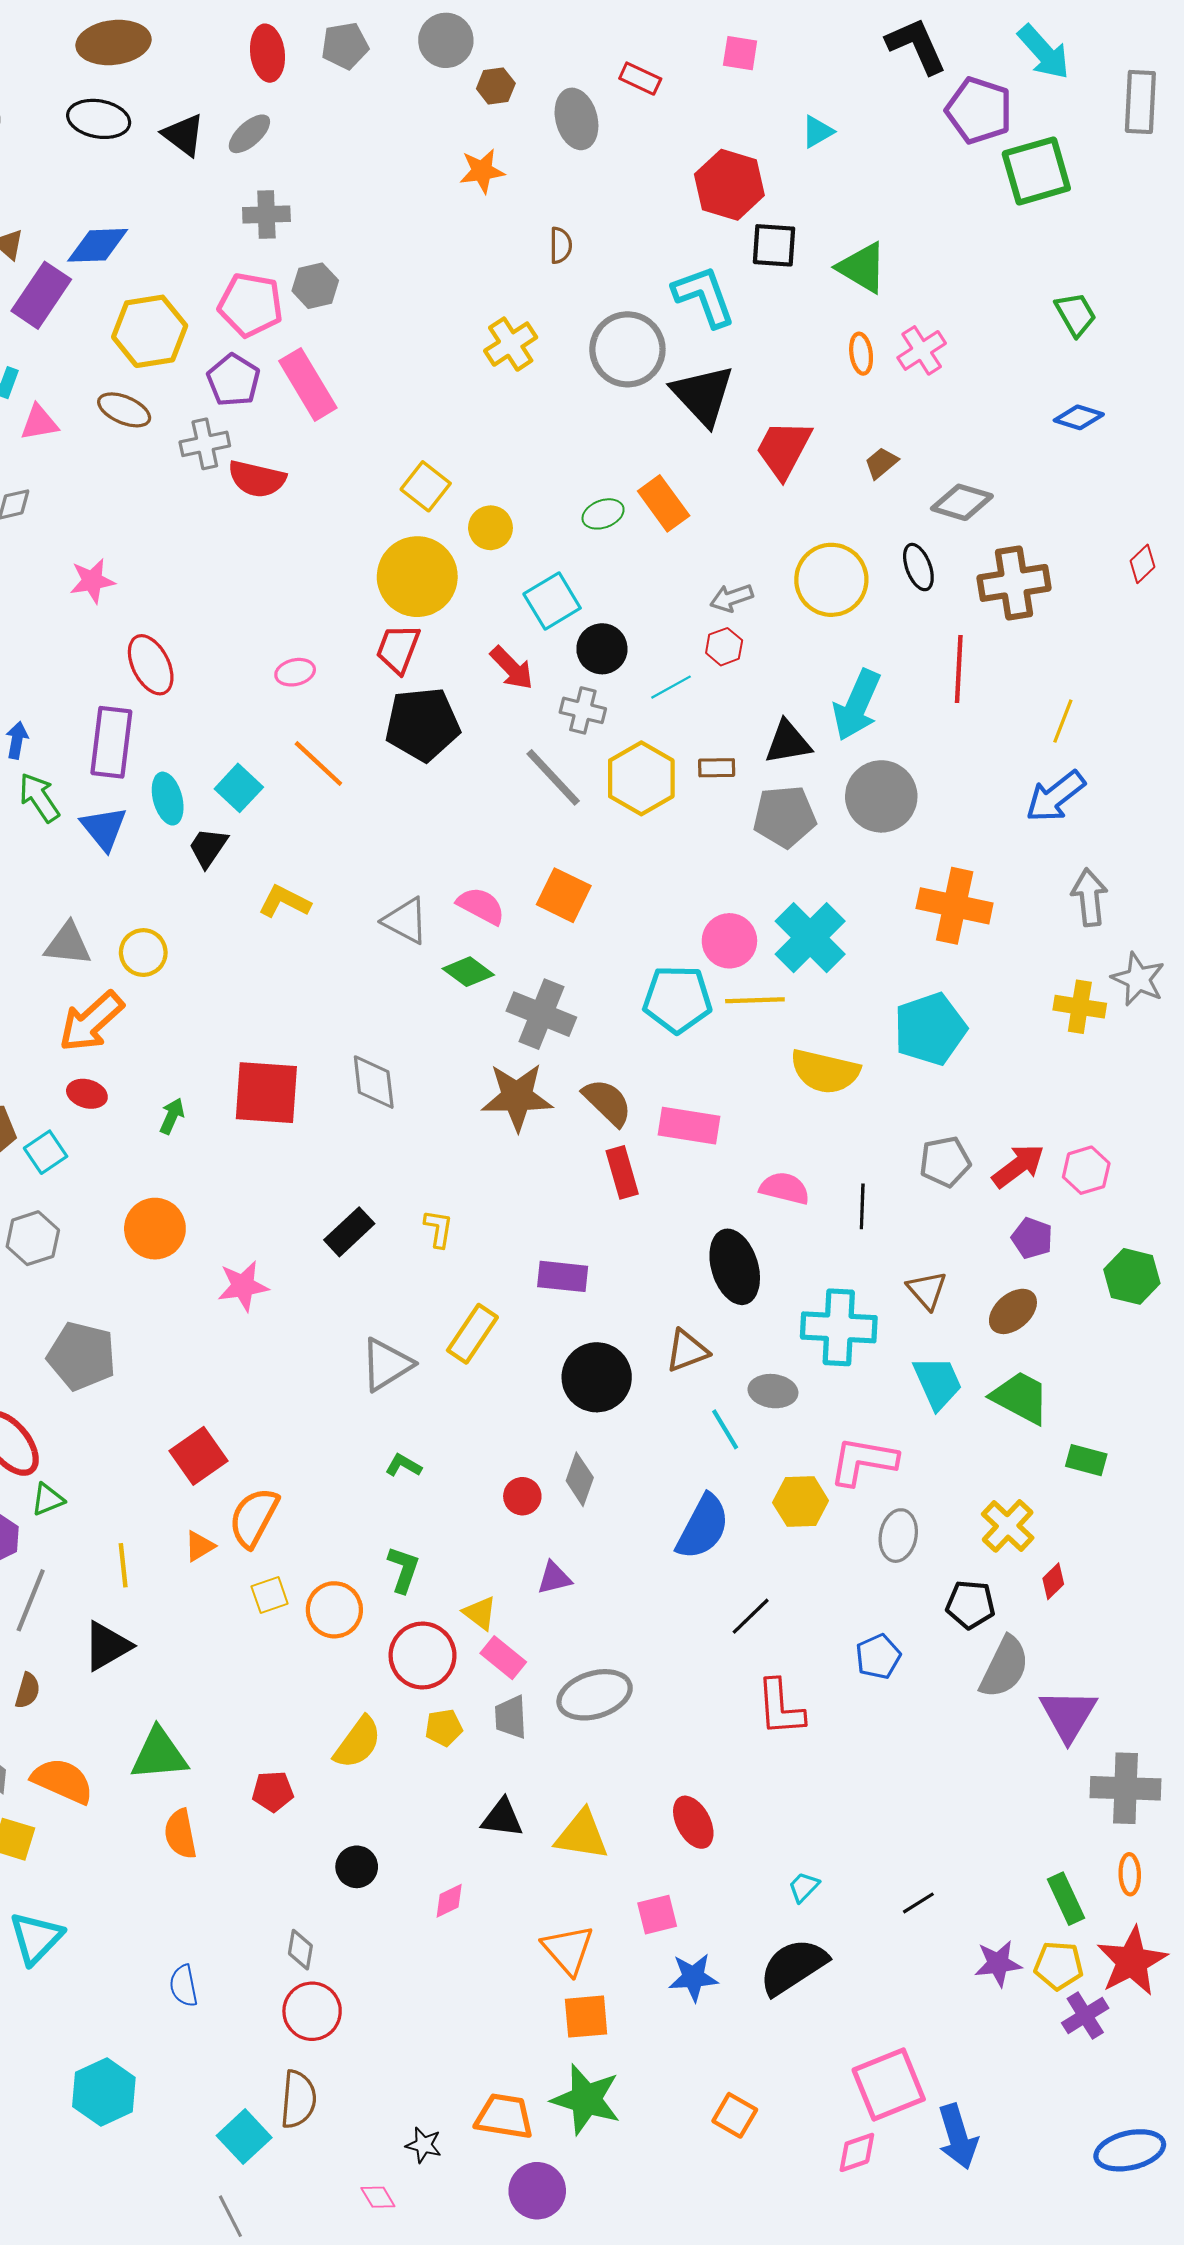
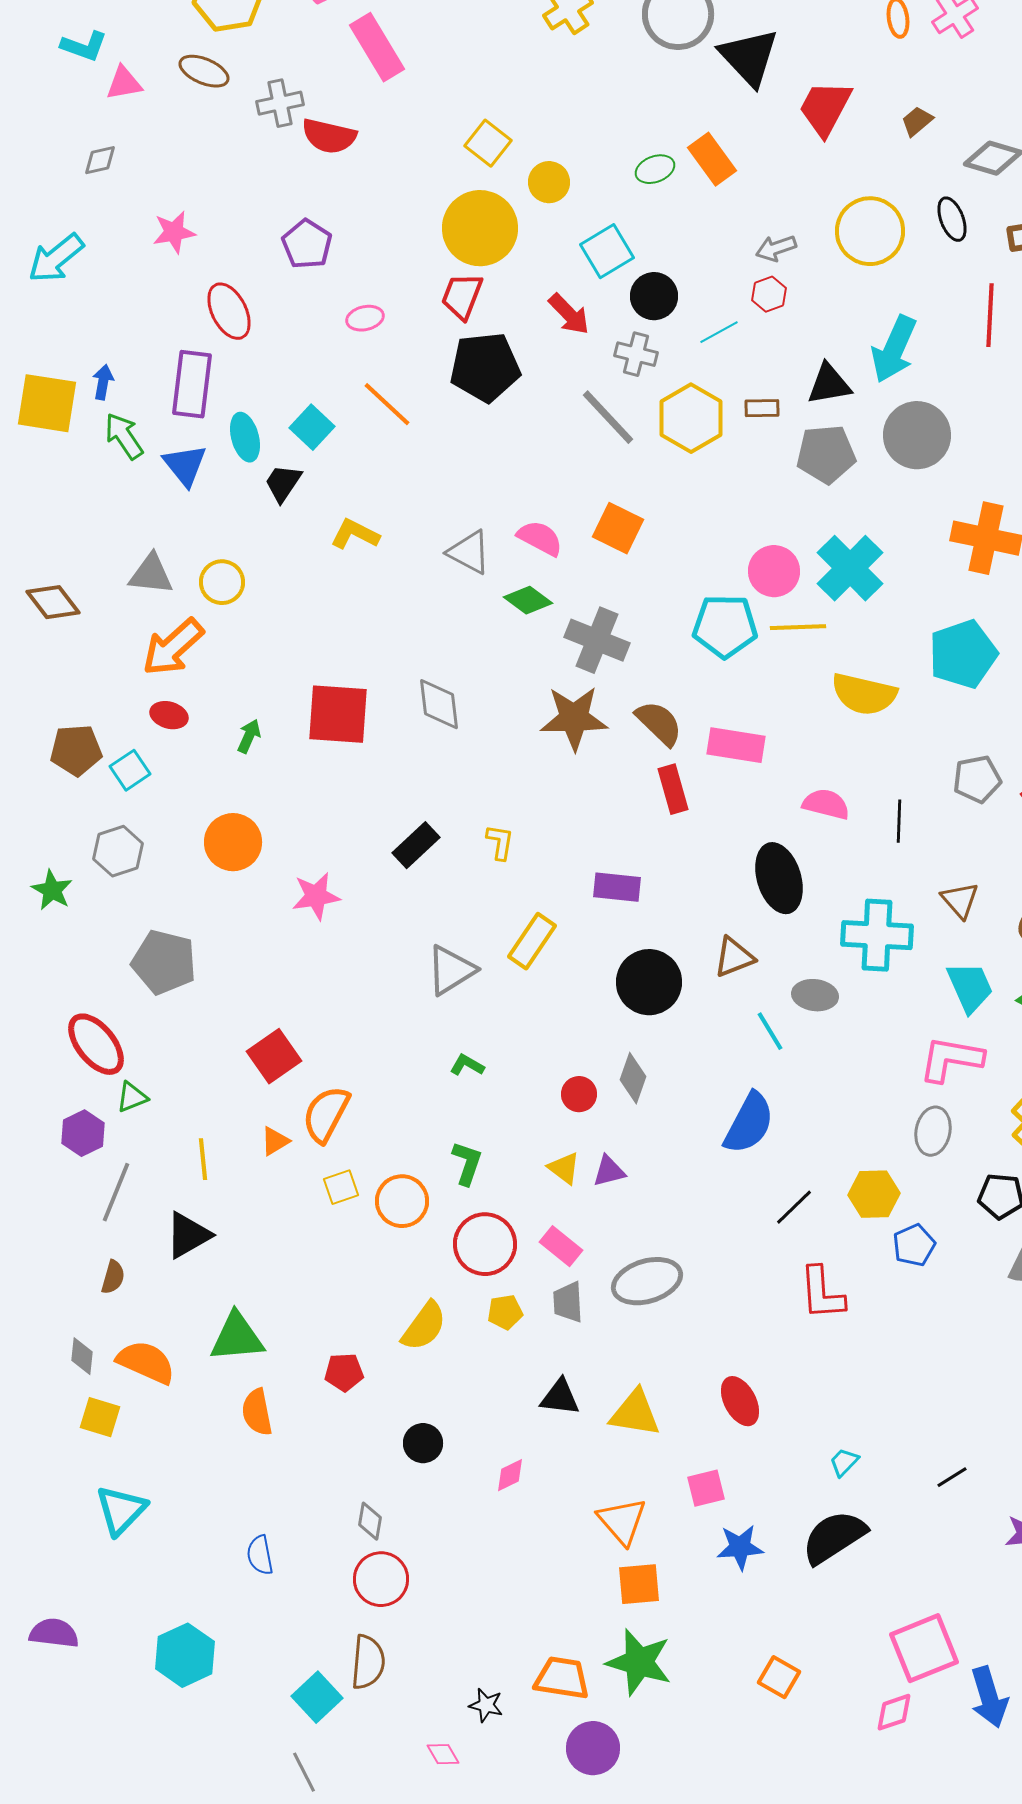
purple pentagon: (234, 380) -> (307, 244), moved
pink L-shape: (863, 1461) -> (951, 1059), moved
yellow hexagon: (801, 1502) -> (874, 1194), moved
yellow triangle: (480, 1613) -> (564, 1168), moved

